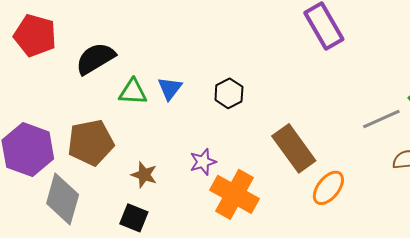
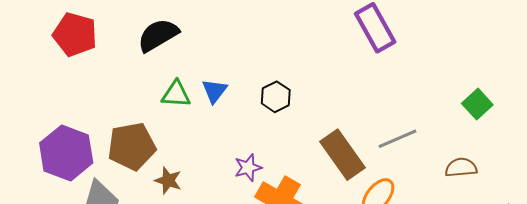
black semicircle: (95, 59) -> (158, 35), moved
gray line: (381, 119) -> (397, 139), moved
brown star: (144, 175) -> (168, 180), moved

